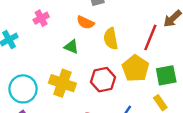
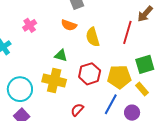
green triangle: (71, 47) -> (61, 55), moved
yellow pentagon: (135, 68) -> (119, 77), moved, turned -30

